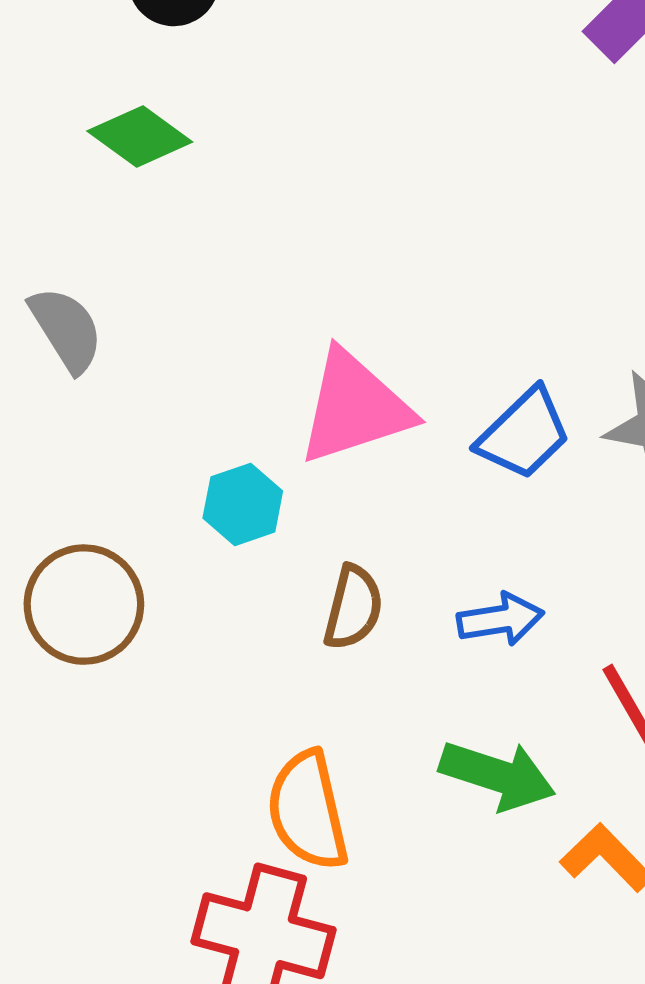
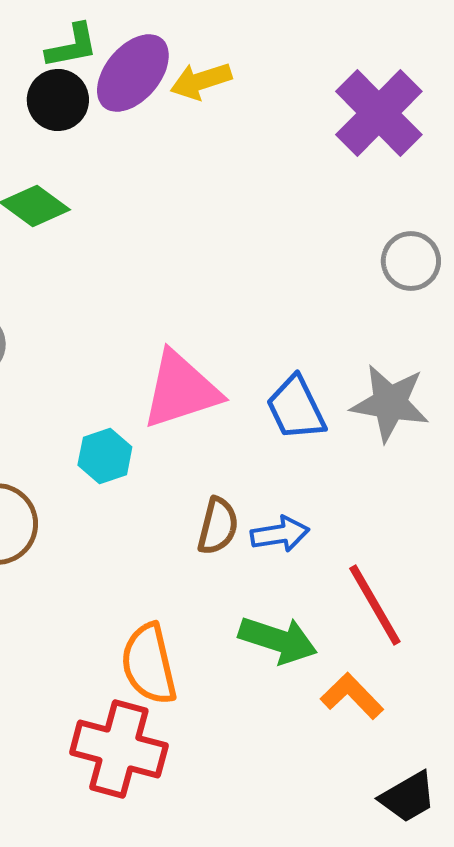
blue trapezoid: (524, 434) -> (296, 408), turned 108
brown semicircle: (353, 607) -> (218, 526), moved

